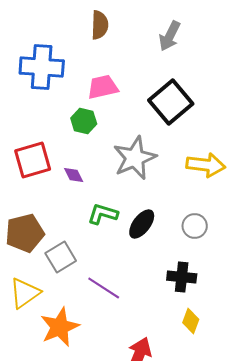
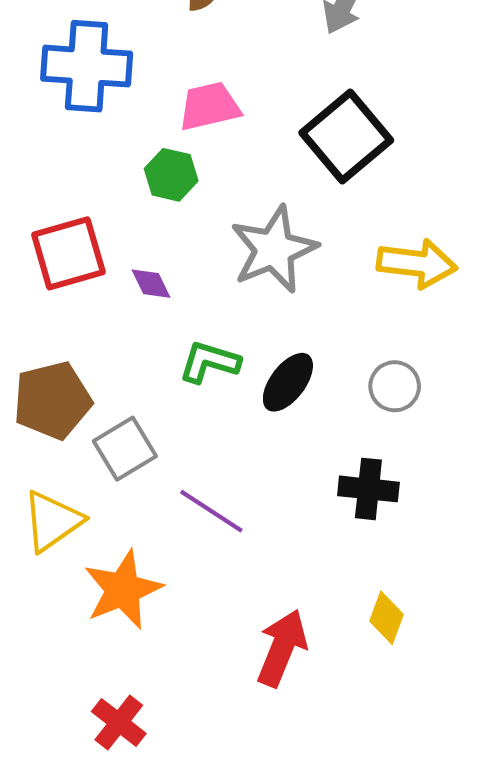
yellow diamond: (191, 321) -> (387, 618), moved

